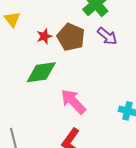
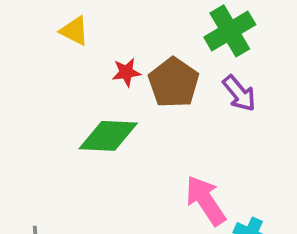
yellow triangle: (12, 19) -> (74, 31), turned -36
pink arrow: (73, 101) -> (206, 200), moved

